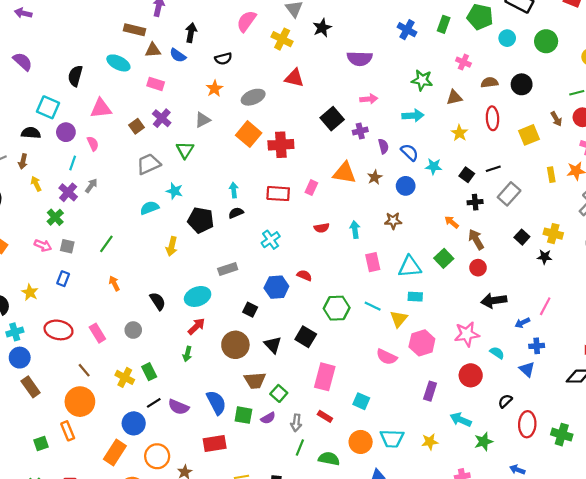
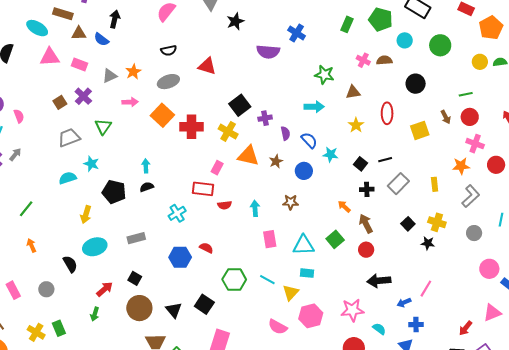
blue cross: (407, 30) -> (297, 33), moved
yellow cross: (282, 39) -> (228, 131), moved
black semicircle: (223, 59) -> (169, 50), moved
cyan ellipse: (118, 63) -> (37, 28), moved
brown semicircle: (489, 82) -> (384, 60), moved
pink arrow: (369, 99) -> (130, 102), moved
pink triangle: (101, 108) -> (50, 57), moved
gray triangle: (203, 120) -> (110, 76), moved
yellow rectangle: (551, 175) -> (435, 184), moved
red rectangle: (278, 194) -> (203, 189), moved
cyan ellipse: (198, 296) -> (95, 247), moved
black square: (250, 310) -> (135, 278), moved

